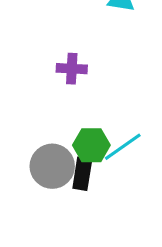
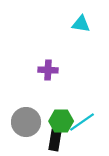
gray circle: (52, 166) -> (26, 122), moved

